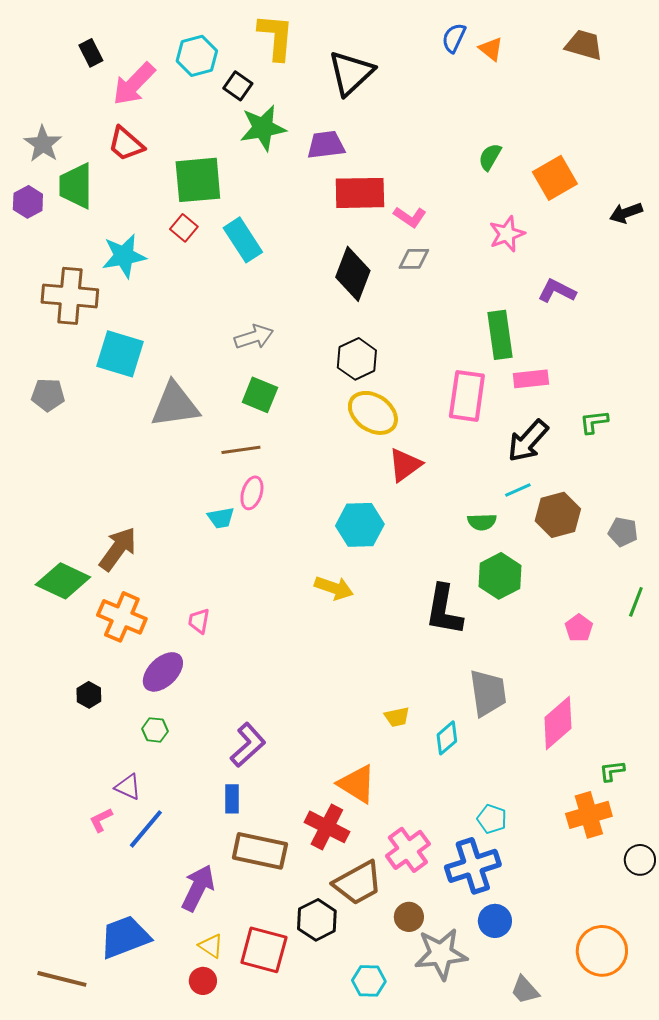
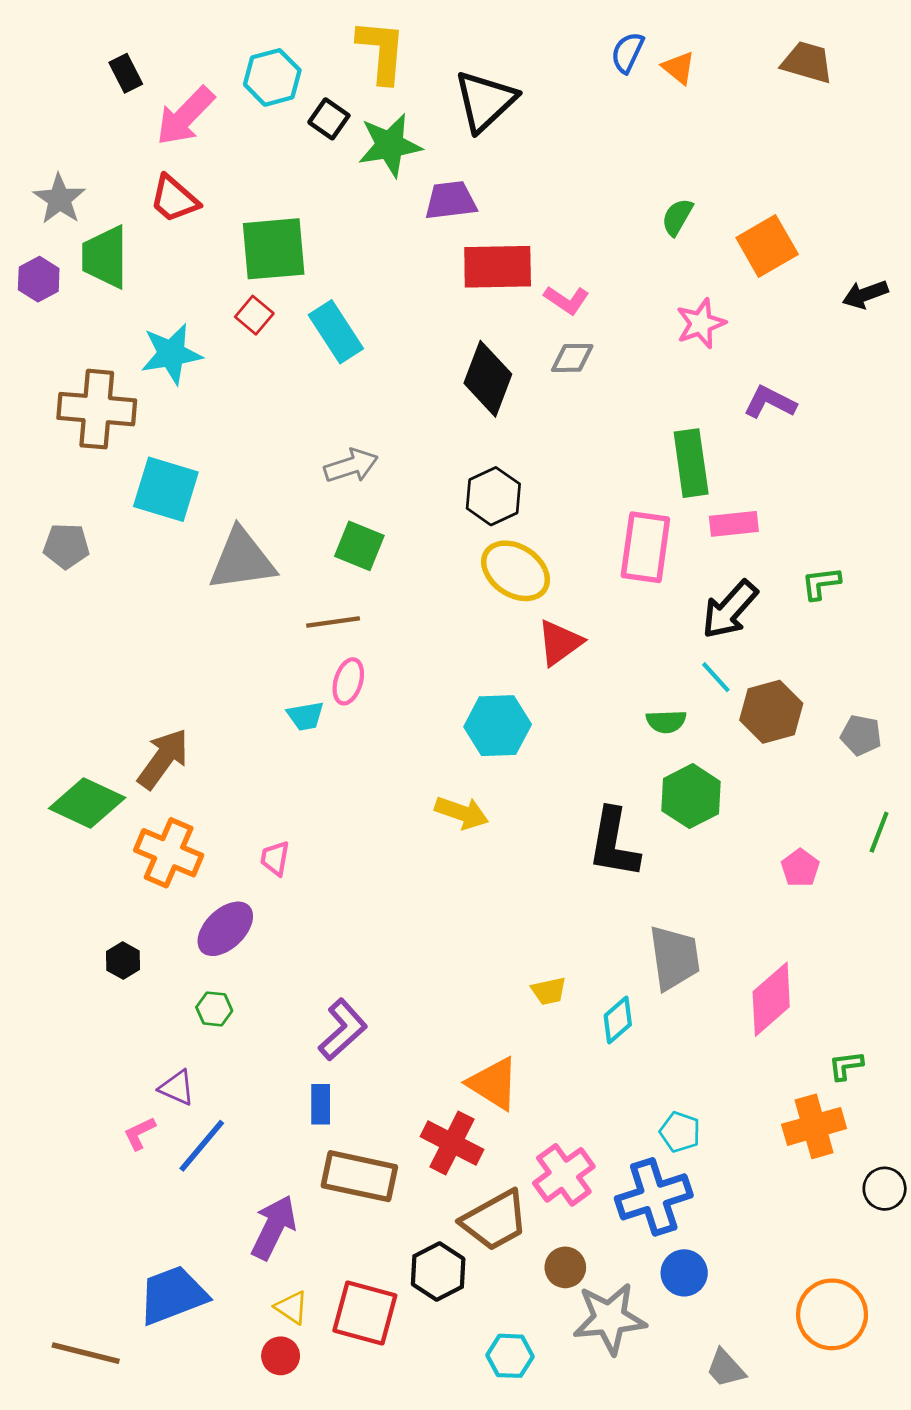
green star: (263, 128) -> (390, 145), moved
cyan line: (518, 490) -> (716, 677), turned 72

